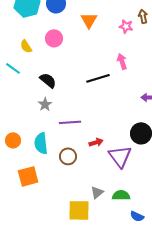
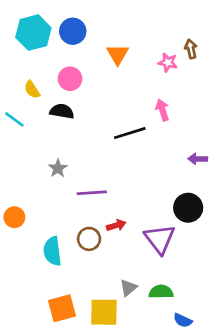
black semicircle: (48, 80) -> (62, 111), moved, turned -30
red arrow: (96, 142) -> (116, 225), moved
cyan semicircle: (41, 143) -> (52, 251), moved
orange square: (28, 176) -> (62, 308), moved

